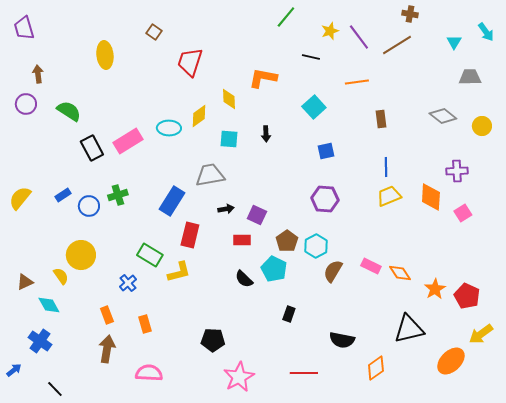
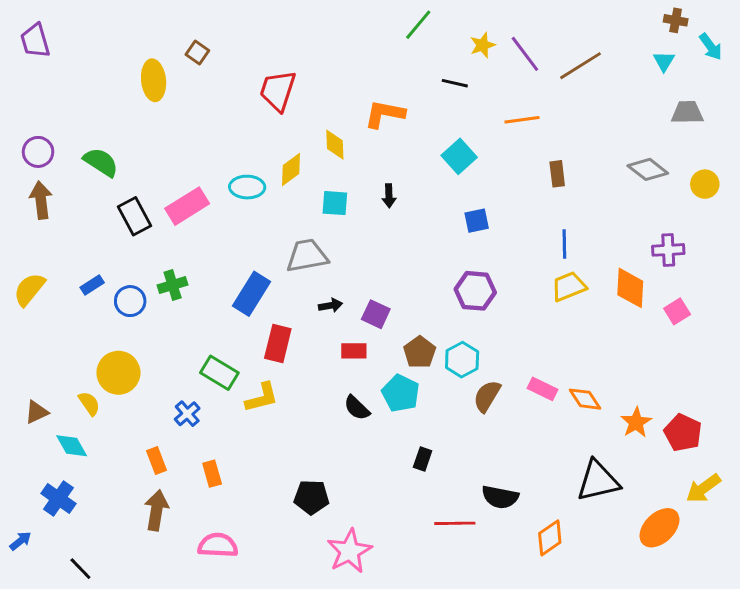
brown cross: (410, 14) -> (676, 20), moved
brown square: (154, 32) -> (197, 52), moved
brown arrow: (38, 74) -> (41, 200), moved, size x1.4
red line: (304, 373) -> (455, 523), moved

